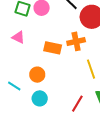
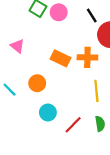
pink triangle: (18, 37) -> (17, 46), moved
cyan circle: (40, 98) -> (48, 113), moved

